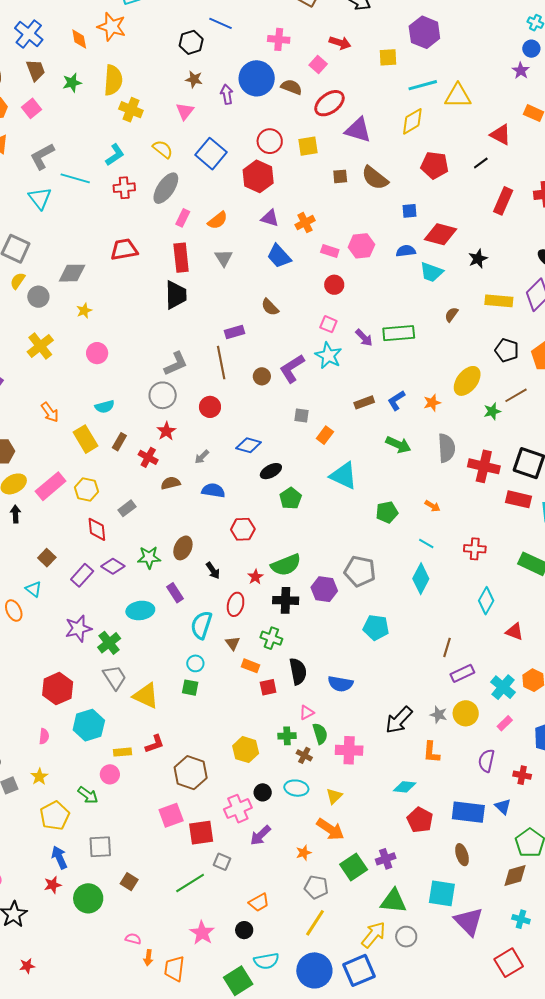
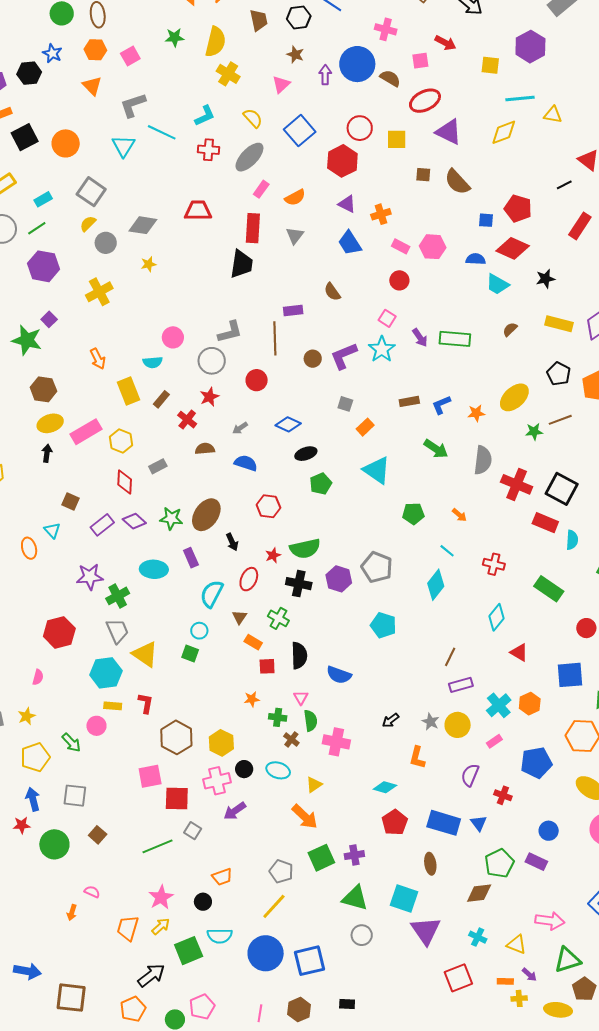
pink square: (318, 64) -> (420, 61), turned 30
brown trapezoid: (36, 70) -> (259, 20), moved
yellow triangle: (458, 96) -> (553, 115), size x0.7
red pentagon: (435, 165) -> (518, 208), moved
pink circle: (97, 353) -> (173, 337), moved
brown ellipse: (183, 548) -> (206, 515), size x1.4
brown square: (47, 558) -> (70, 502), turned -30
pink triangle: (307, 712) -> (301, 698), turned -42
black arrow: (399, 720) -> (391, 720), size x0.6
cyan hexagon: (89, 725) -> (106, 673), moved
red L-shape: (155, 744) -> (146, 703), turned -70
yellow hexagon: (246, 750) -> (221, 743), moved
orange star: (304, 853) -> (252, 699), moved
yellow arrow: (374, 935) -> (161, 926), moved, size x0.7
orange arrow: (148, 958) -> (72, 913), moved

